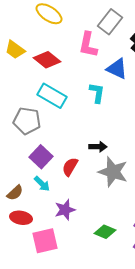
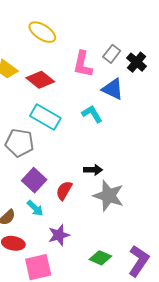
gray rectangle: (110, 22) -> (112, 54), moved, size x0.7
cyan L-shape: (97, 93) -> (92, 114), turned -40

